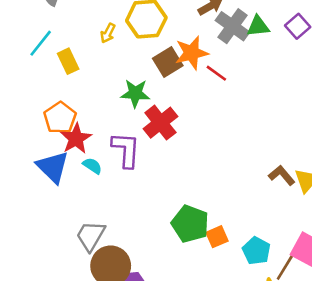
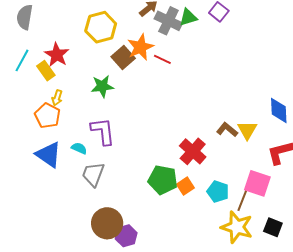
yellow arrow: (108, 33) -> (57, 98), moved
red cross: (160, 123) -> (193, 151), moved
red star: (76, 139) -> (57, 55), moved
gray trapezoid: (91, 236) -> (93, 174), moved

